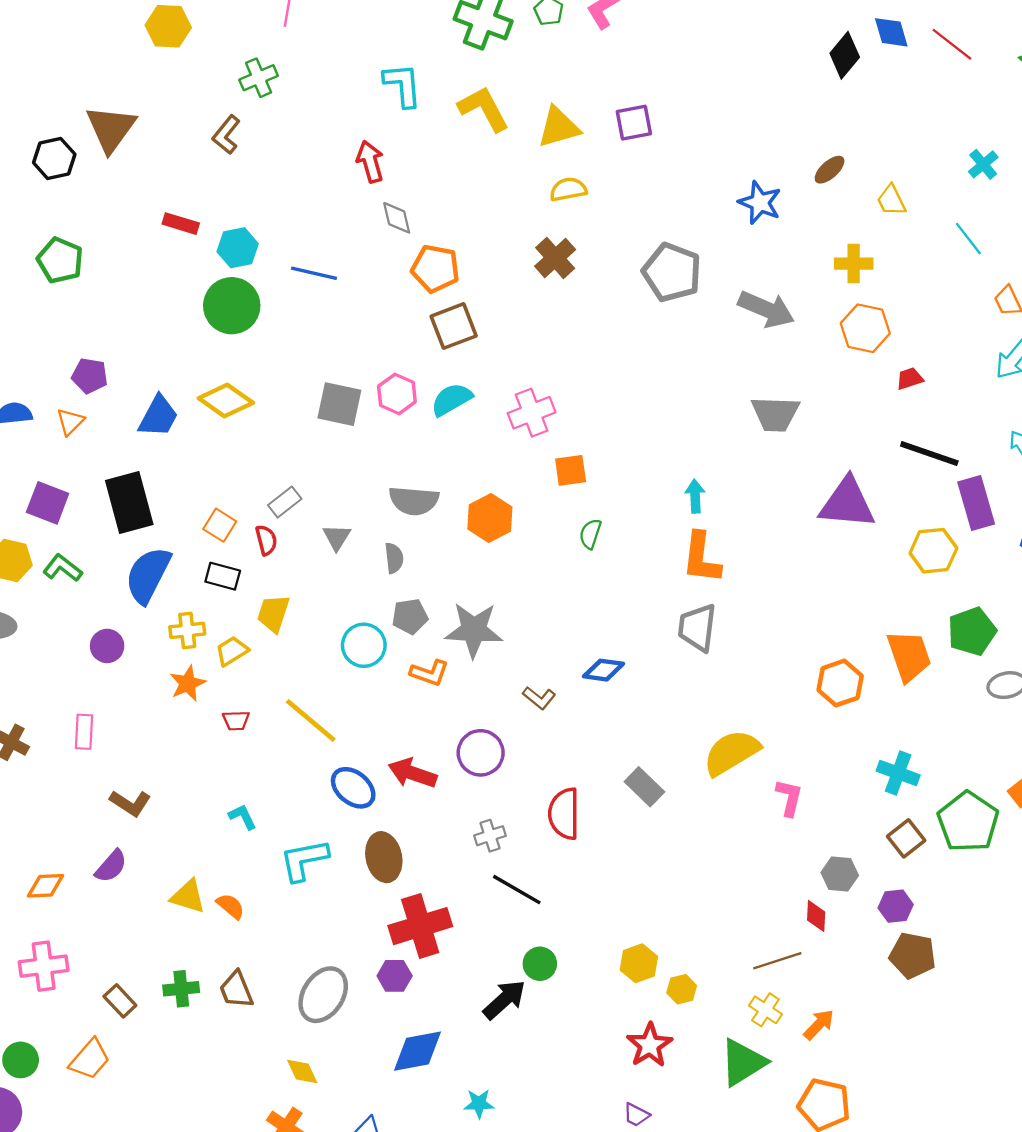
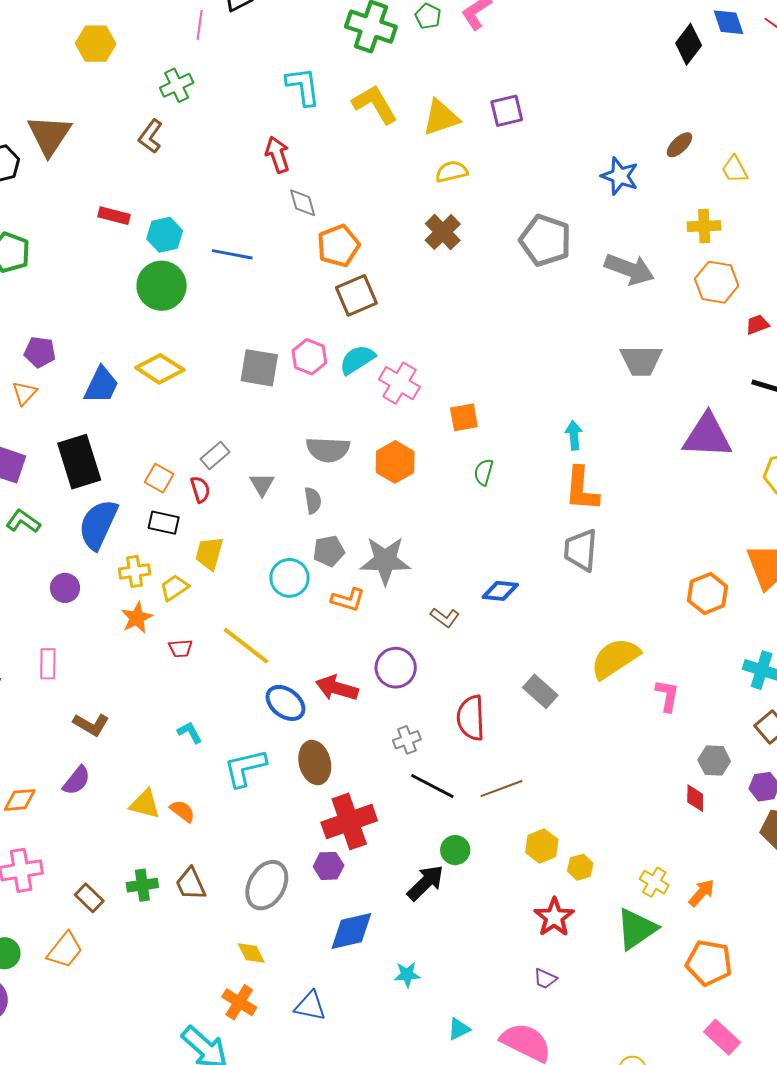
orange pentagon: (435, 269) -> (338, 246), turned -30
pink cross: (532, 413) -> (399, 383), moved, turned -36
brown line: (777, 961) -> (501, 789), moved

